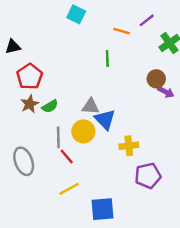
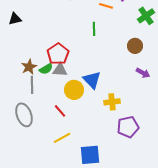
red pentagon: (30, 76) -> (58, 54), moved
purple arrow: (166, 92) -> (143, 73), moved
gray triangle: (91, 106) -> (60, 70), moved
gray line: (58, 137) -> (32, 85), moved

